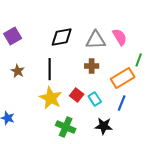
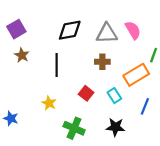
brown star: (18, 71) -> (22, 55), moved
yellow star: (51, 98) -> (49, 103), moved, size x0.6
cyan rectangle: (95, 99) -> (114, 96), moved
blue line: (122, 103) -> (145, 106), moved

